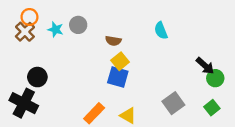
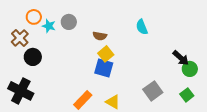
orange circle: (29, 17) -> (34, 17), moved
brown cross: (25, 32) -> (20, 38), moved
black circle: (37, 77) -> (33, 57), moved

